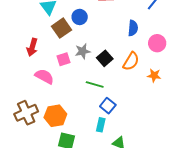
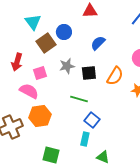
blue semicircle: (133, 28) -> (98, 43), moved, turned -140
black square: (105, 58) -> (89, 73), turned 35
pink square: (63, 59) -> (40, 73), moved
orange hexagon: (55, 116) -> (40, 116), moved

